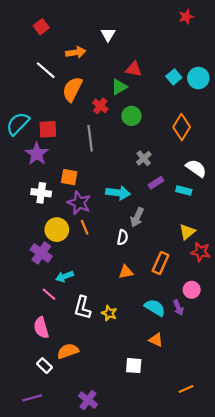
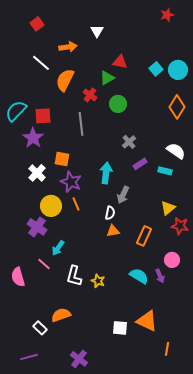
orange diamond: (182, 127) -> (177, 107), moved
white cross: (41, 193) -> (37, 173), turned 36
cyan arrow: (118, 193) -> (106, 173), turned -90
orange triangle: (126, 272) -> (113, 231), moved
cyan arrow: (65, 276) -> (58, 248), turned -35
pink semicircle: (41, 328) -> (18, 277), moved
orange triangle: (156, 340) -> (147, 321), moved, size x1.6
orange line: (186, 389) -> (167, 349), turned -56

